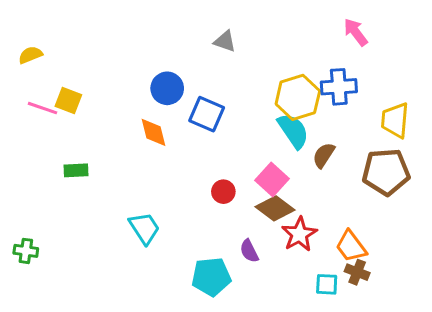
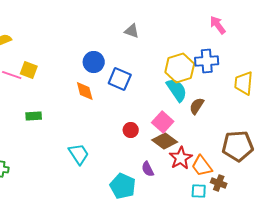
brown pentagon: (386, 172) -> (238, 146), moved
orange trapezoid: (351, 246) -> (202, 166), moved
cyan pentagon: (211, 277) -> (123, 186), turned 30

